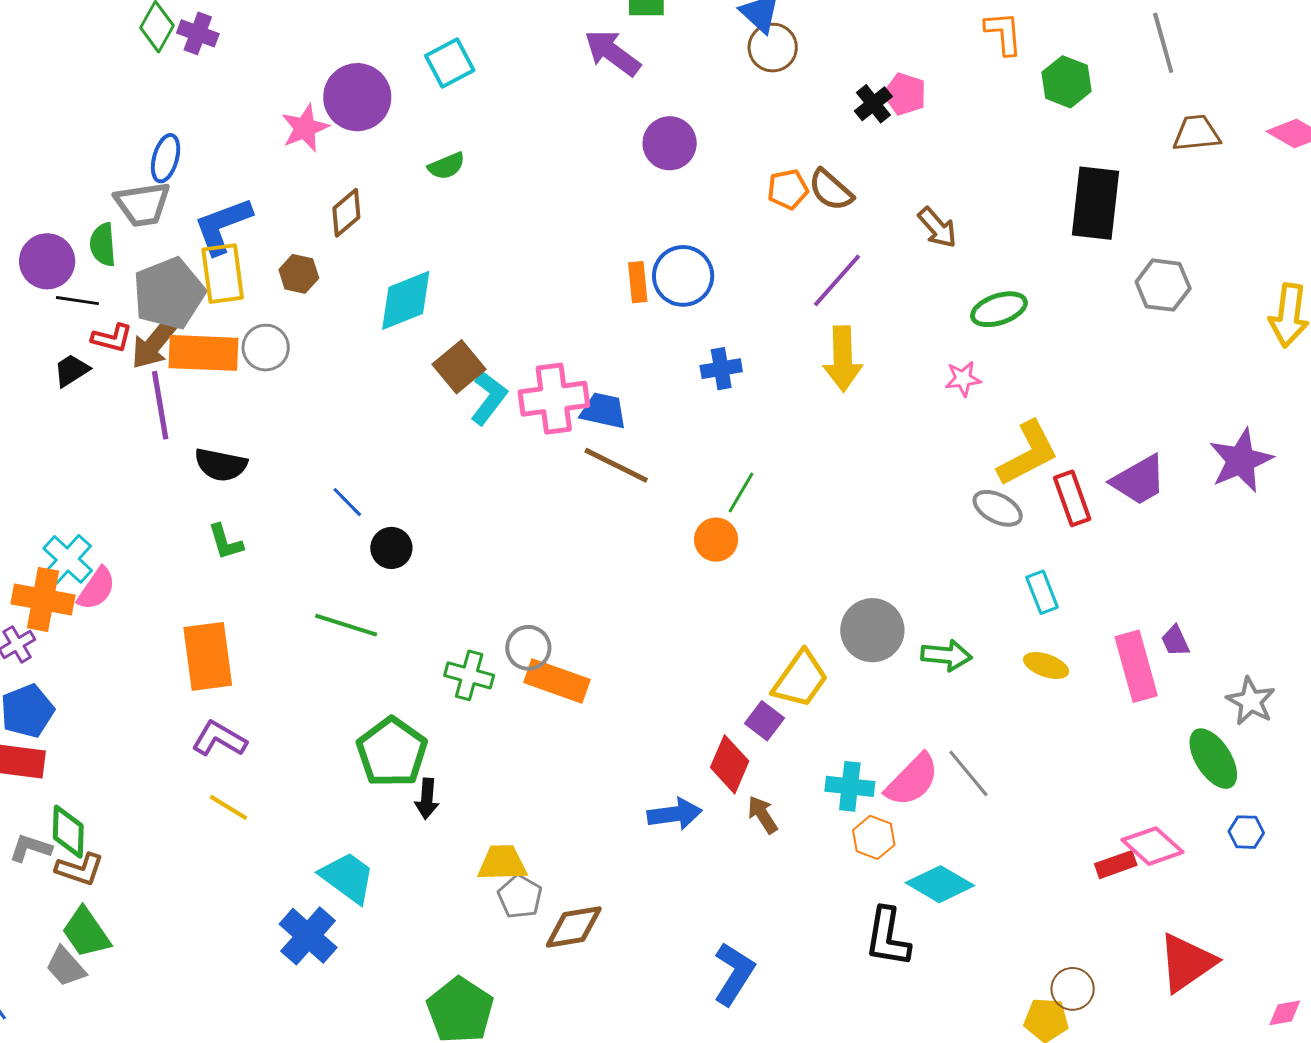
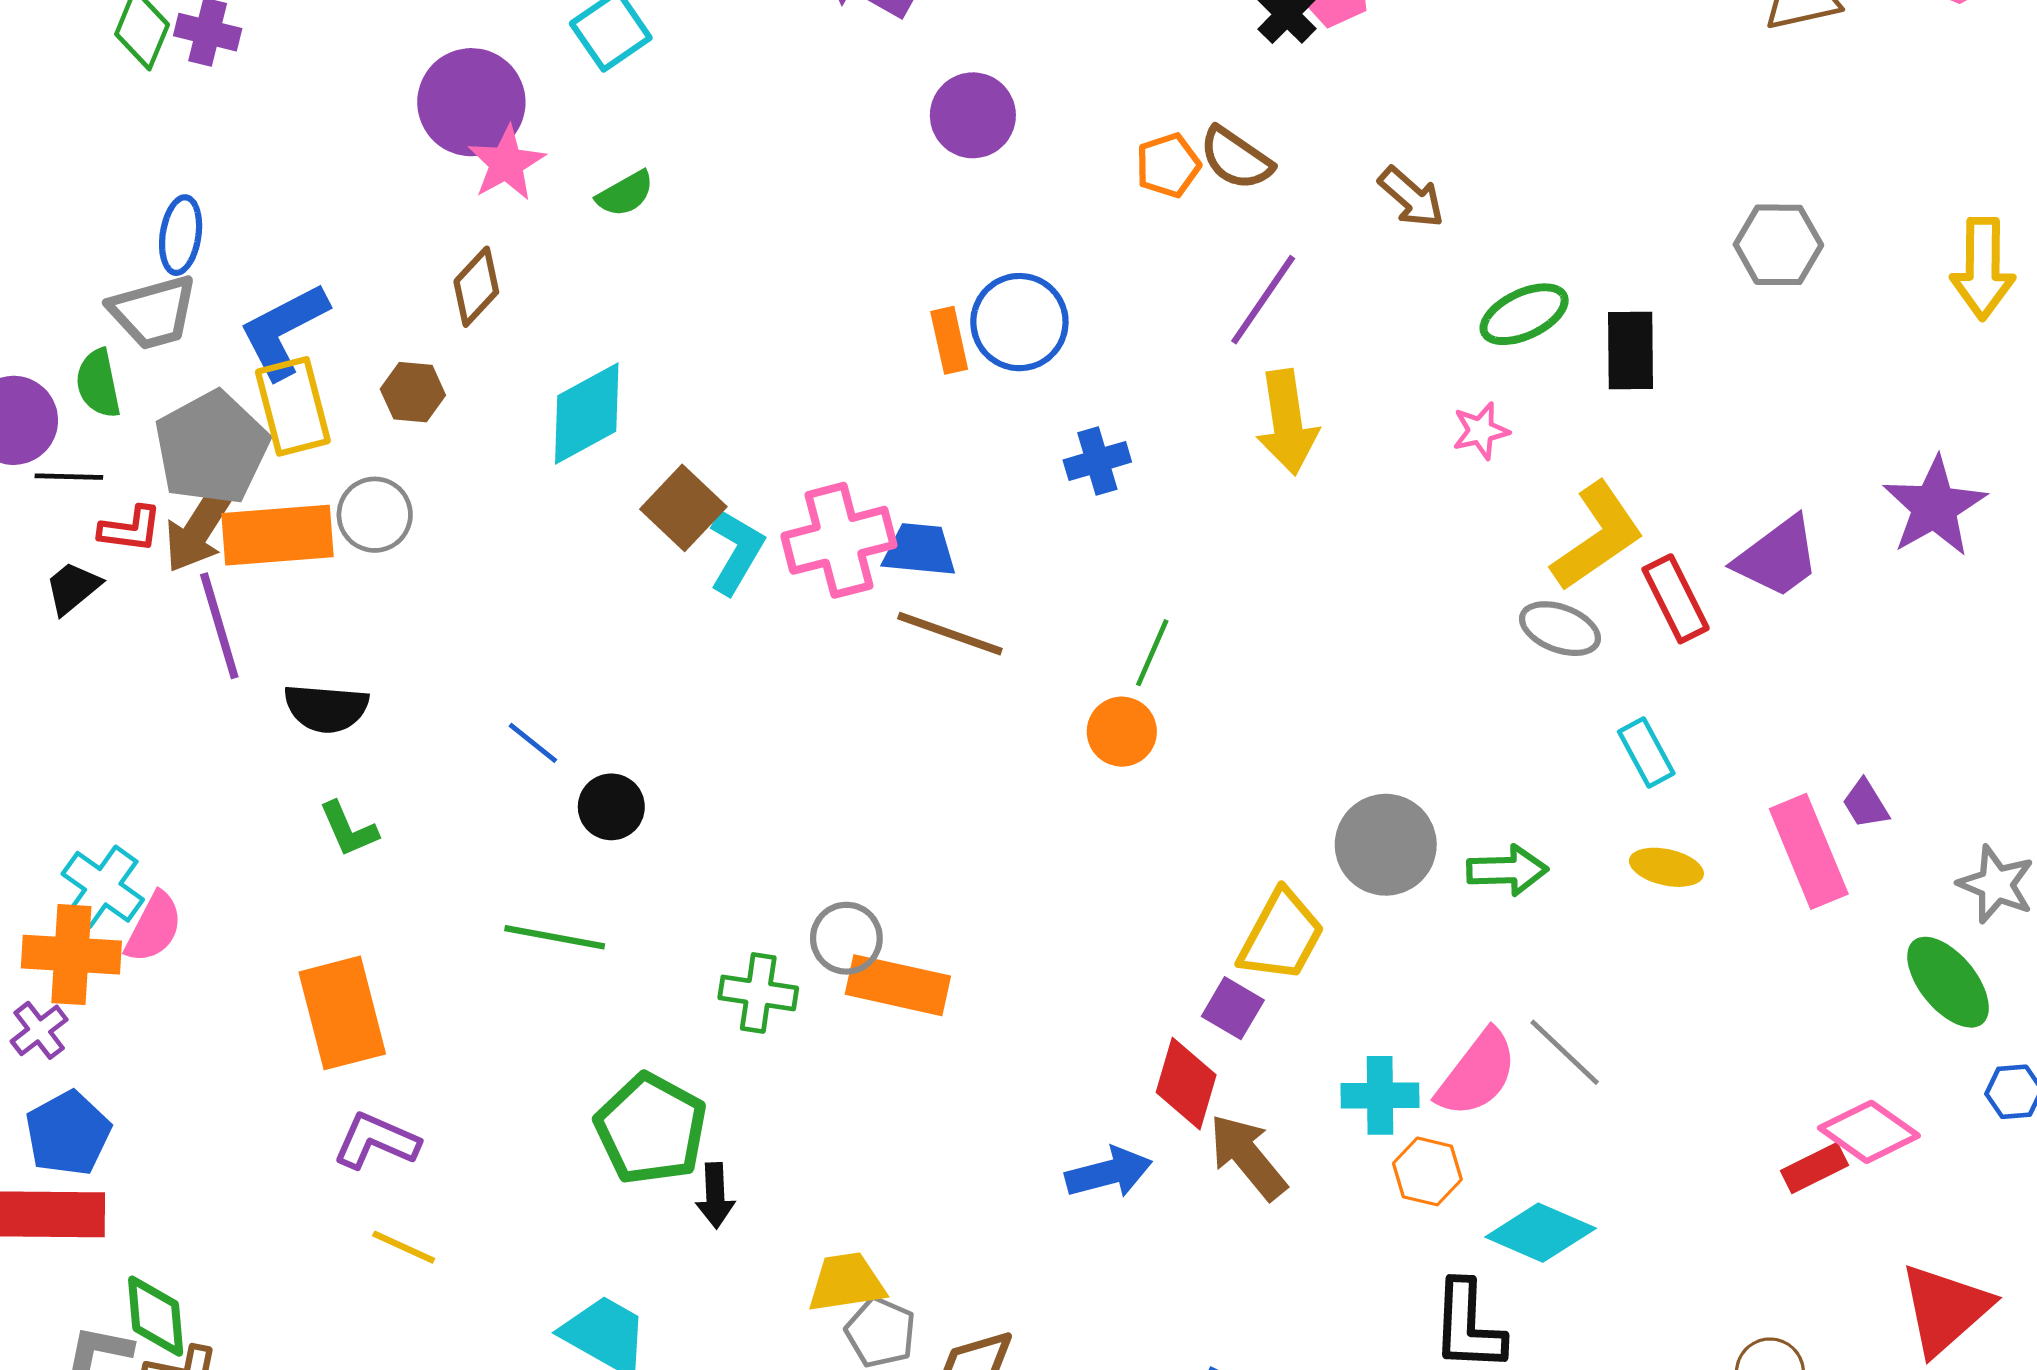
pink star: (305, 128) -> (506, 163), moved
black rectangle: (1095, 203) -> (1631, 350), moved, size x0.7
brown arrow: (763, 815) -> (1248, 1157), size x1.5

